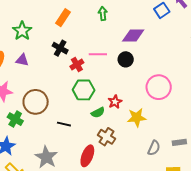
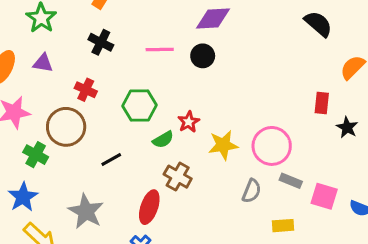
red cross: (77, 64) -> (86, 90), moved, turned -32
pink circle: (159, 87) -> (272, 146), moved
black line: (64, 124) -> (111, 159), turned -40
gray rectangle: (179, 142) -> (291, 181), turned 32

